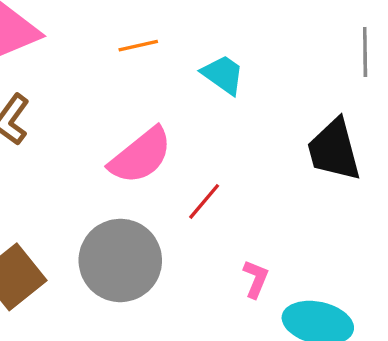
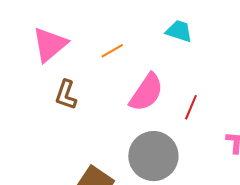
orange line: (138, 46) -> (112, 51), moved

